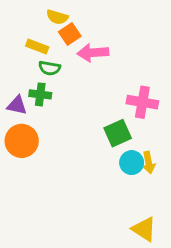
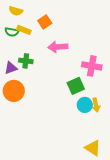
yellow semicircle: (57, 17) -> (16, 11), moved
pink arrow: (93, 53) -> (58, 47), moved
green semicircle: (50, 68) -> (12, 32), moved
purple triangle: (17, 105) -> (11, 68), turned -32

